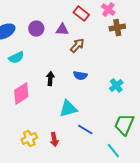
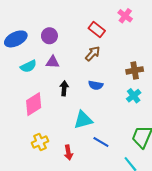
red rectangle: (81, 14) -> (97, 29), moved
brown cross: (117, 28) -> (135, 70), moved
purple triangle: (62, 30) -> (53, 62), moved
yellow cross: (29, 139) -> (40, 142), moved

